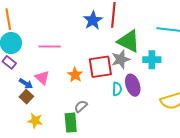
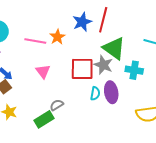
gray star: (121, 59) -> (103, 65), turned 30
orange star: (75, 75) -> (57, 37), moved
pink triangle: (42, 78) -> (43, 71), moved
green rectangle: (71, 123) -> (44, 119), turned 54

